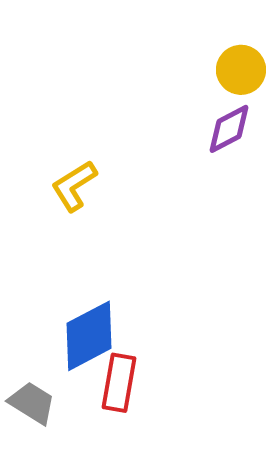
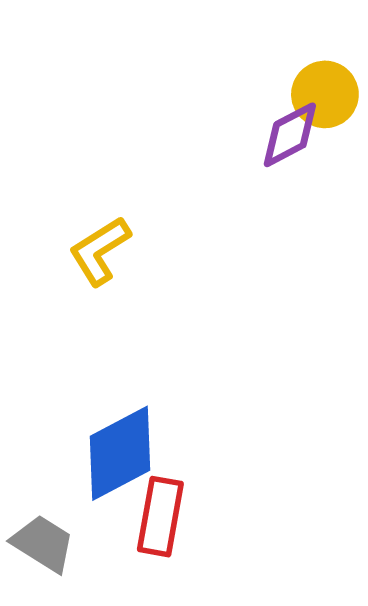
purple diamond: (229, 129) -> (290, 135), moved

